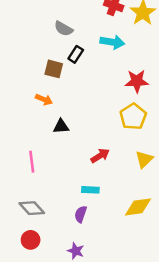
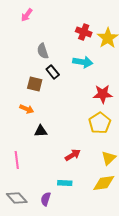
gray semicircle: (64, 29) -> (43, 51), turned 42
black rectangle: (76, 54) -> (53, 72), turned -72
yellow diamond: (138, 207) -> (104, 183), moved
purple semicircle: (81, 214) -> (46, 199), moved

